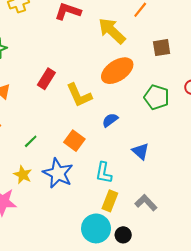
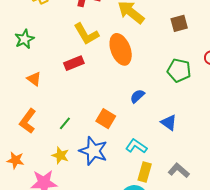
orange ellipse: (117, 71) -> (121, 49), moved, turned -72
red rectangle: (46, 79) -> (74, 63), turned 42
yellow L-shape: (79, 95) -> (86, 34), moved
cyan L-shape: (104, 173) -> (136, 146), turned 120

